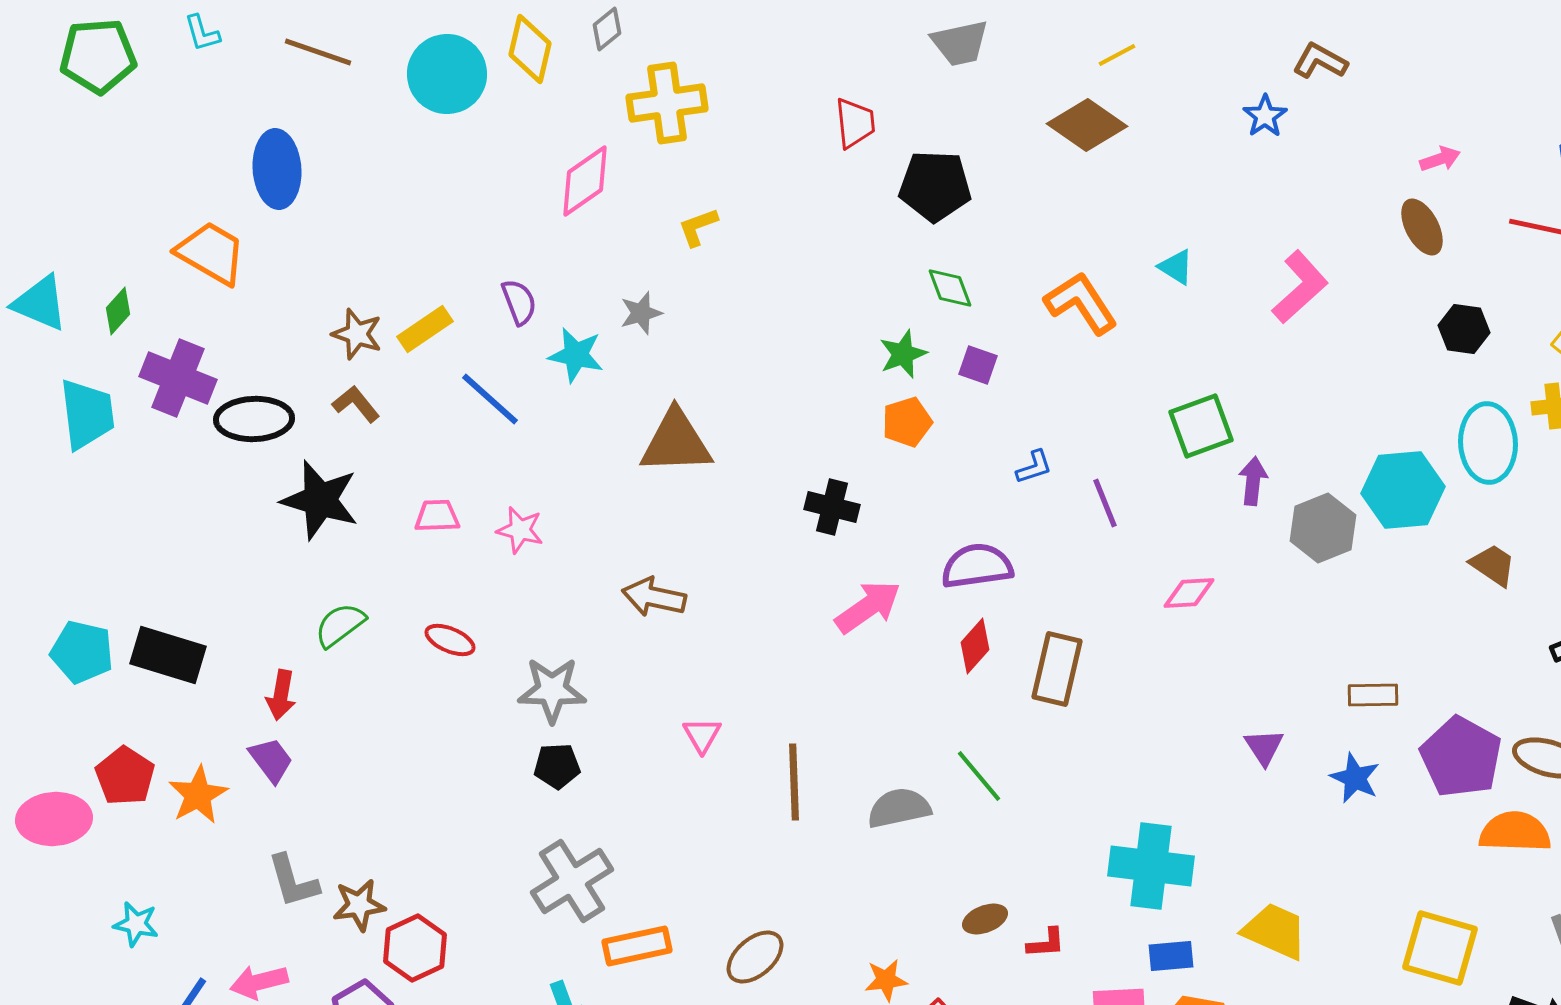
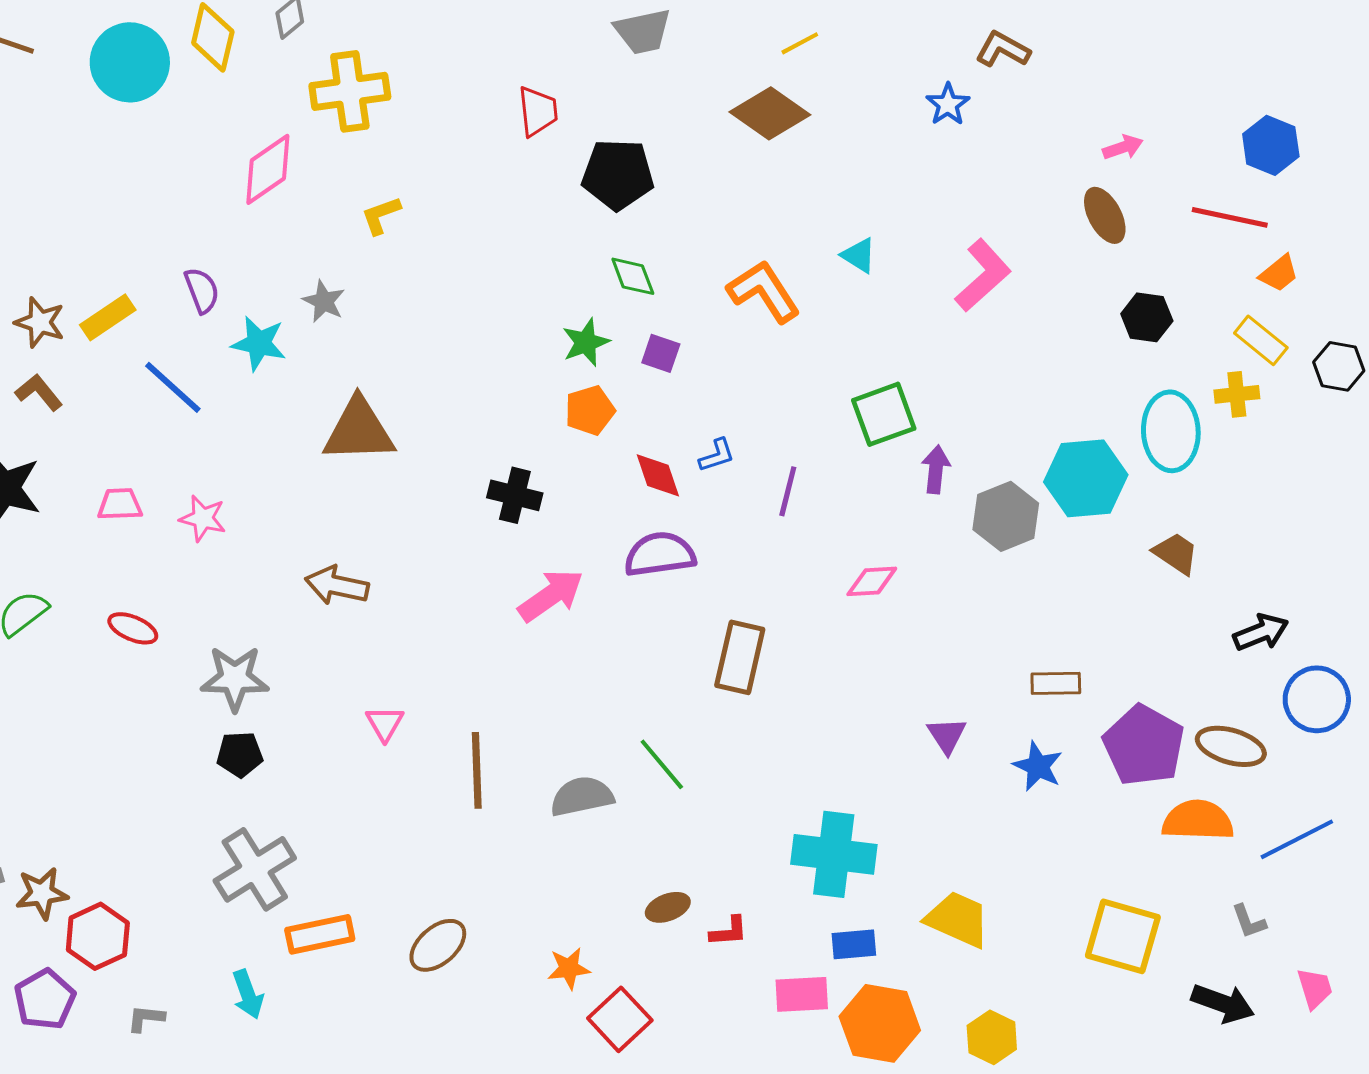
gray star: (641, 313) -> (324, 301), turned -30
purple line: (1105, 503) -> (788, 491), turned 36
red diamond: (975, 646) -> (658, 475), moved, turned -60

